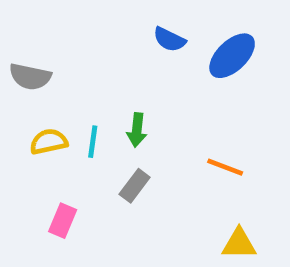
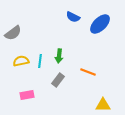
gray semicircle: (30, 77) -> (13, 33), turned -48
orange line: (225, 167) -> (88, 72), moved
pink rectangle: (63, 221) -> (27, 95), turned 56

